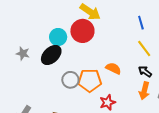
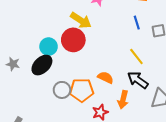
blue line: (141, 23) -> (137, 23), moved
black arrow: (145, 72) -> (138, 80), size x1.5
orange arrow: (144, 91) -> (123, 100), moved

